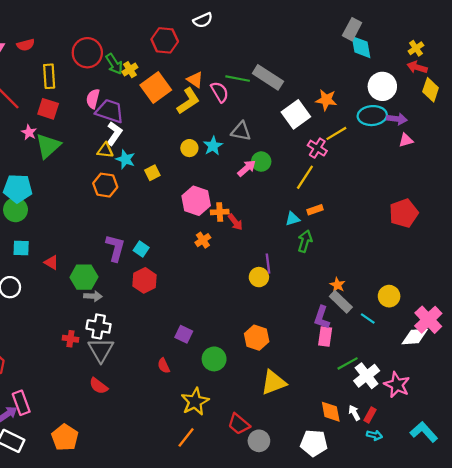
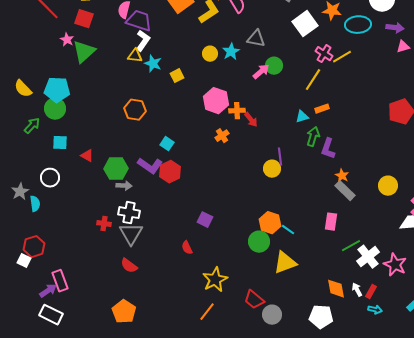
cyan ellipse: (372, 116) -> (358, 25), moved
yellow line: (336, 133) -> (342, 57), moved
orange hexagon: (105, 185) -> (135, 110), moved
purple L-shape: (115, 248) -> (150, 166), moved, turned 110
purple L-shape: (322, 317) -> (328, 149), moved
cyan line: (368, 319) -> (288, 230), moved
green circle: (214, 359) -> (259, 242), moved
orange pentagon: (65, 437) -> (124, 312), moved

